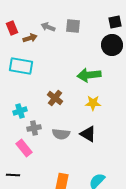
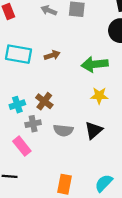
brown arrow: (30, 38) -> (52, 55), moved
brown cross: (55, 98) -> (44, 101), moved
black triangle: (88, 134) -> (94, 130), turned 48

